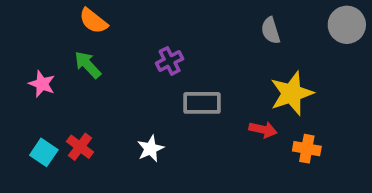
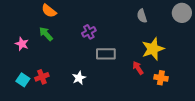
red arrow: (263, 130) -> (138, 68), turned -136
red cross: (80, 147) -> (42, 77), turned 32

